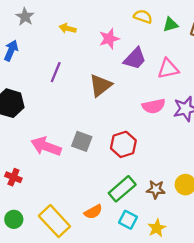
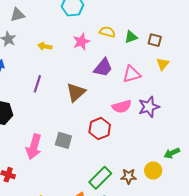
pink star: (109, 39) -> (81, 42), moved
red hexagon: (123, 144) -> (100, 129), moved
pink arrow: (46, 146) -> (34, 147), turned -90

